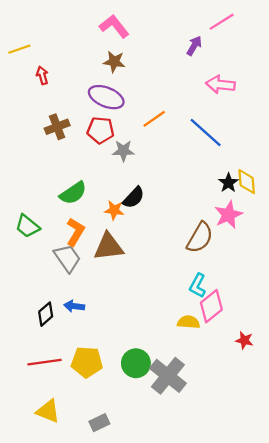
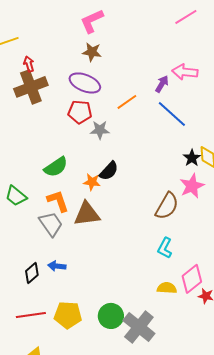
pink L-shape: (114, 26) -> (92, 21), turned -76
purple arrow: (194, 46) -> (162, 84), moved
brown cross: (57, 127) -> (31, 87), moved, size x1.5
orange L-shape: (75, 232) -> (58, 201), turned -50
pink diamond: (211, 306) -> (192, 279), moved
yellow semicircle: (188, 322) -> (167, 288), moved

